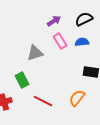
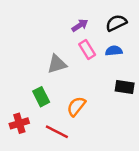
orange semicircle: (77, 98) -> (76, 106), moved
red line: (43, 101) -> (57, 132), moved

